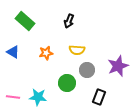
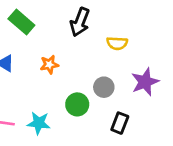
black arrow: (69, 21) -> (80, 22), size x1.5
yellow semicircle: (77, 50) -> (117, 43), moved

